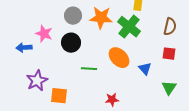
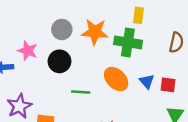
green cross: (129, 27) -> (128, 42), turned -30
red square: (169, 54) -> (168, 85), moved
blue triangle: (145, 69) -> (147, 81), moved

